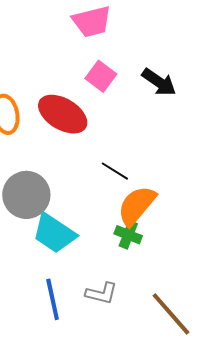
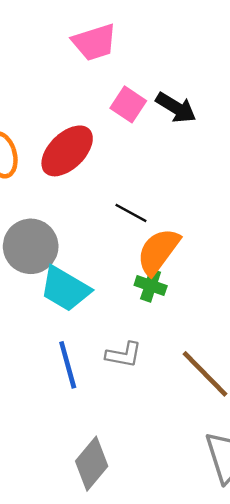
pink square: (101, 76) -> (128, 104), moved
red ellipse: (63, 114) -> (67, 151), turned -72

